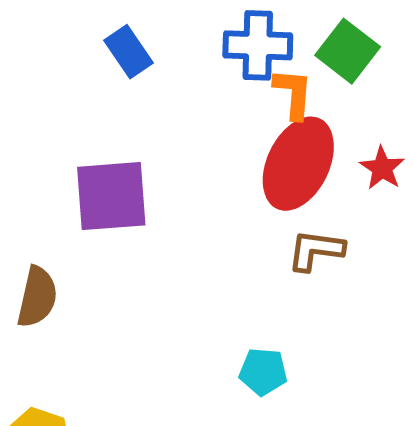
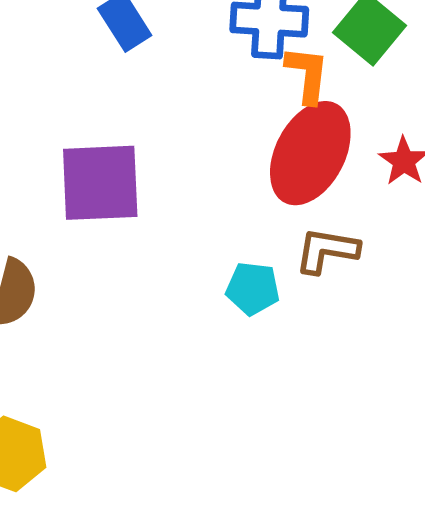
cyan pentagon: (263, 372) -> (253, 288), moved

